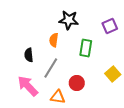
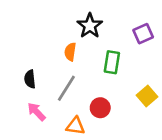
black star: (69, 20) -> (90, 26), turned 30
black semicircle: (29, 55) -> (30, 79), moved
pink arrow: (28, 86) -> (36, 112), size x0.7

